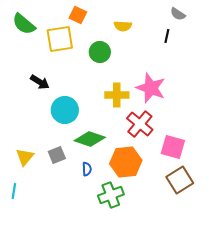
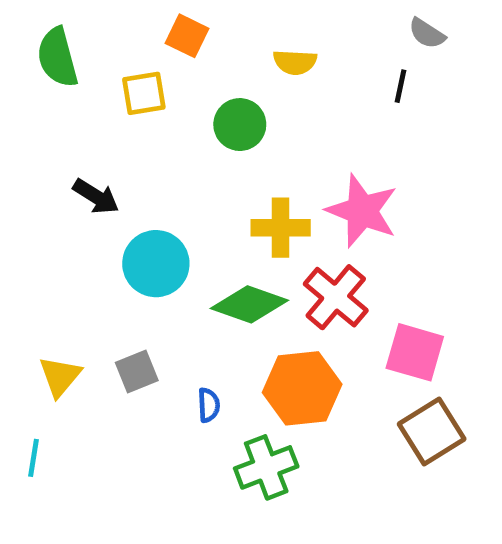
green semicircle: (24, 24) -> (58, 57), turned 35
yellow square: (60, 39) -> (144, 93), size x0.7
green diamond: (90, 139) -> (249, 304), moved

